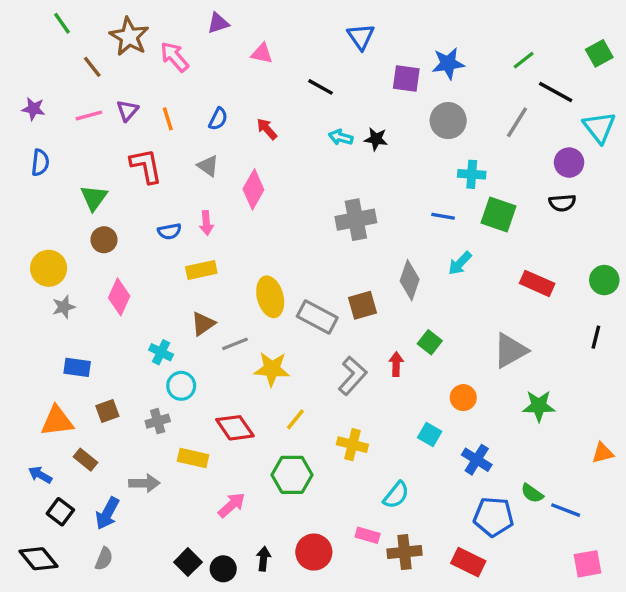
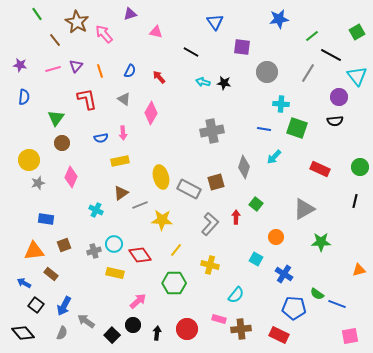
blue star: (448, 63) -> (279, 19), moved
cyan circle: (181, 386) -> (114, 244), moved
gray arrow: (144, 483) -> (86, 321), moved, turned -144
black circle: (223, 569) -> (133, 325), moved

